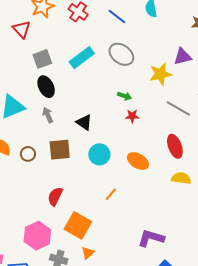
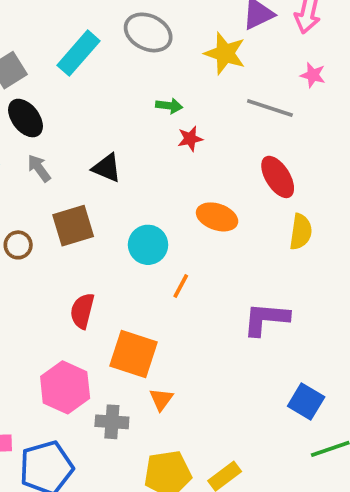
yellow star: (160, 74) -> (225, 53), turned -30
cyan circle: (99, 154) -> (148, 245), moved
yellow semicircle: (181, 178) -> (301, 232), turned 102
purple L-shape: (151, 238) -> (266, 319), moved

